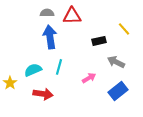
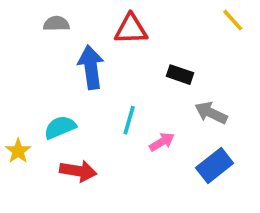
gray semicircle: (47, 13) -> (56, 24), moved
yellow line: (124, 29) -> (233, 20), moved
black rectangle: (99, 41) -> (180, 75), turned 32
cyan line: (59, 67) -> (129, 120), moved

